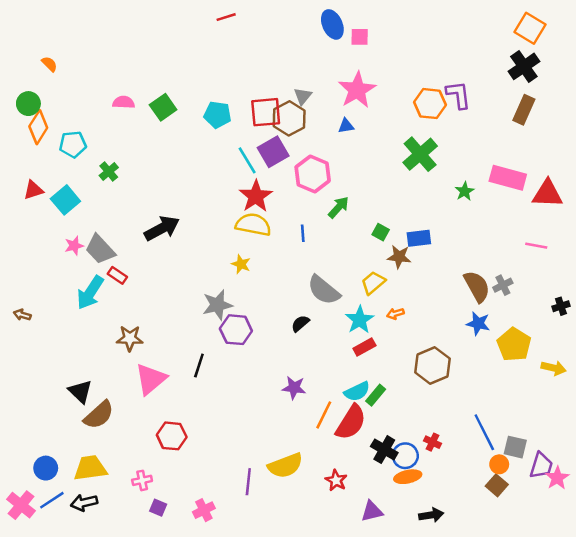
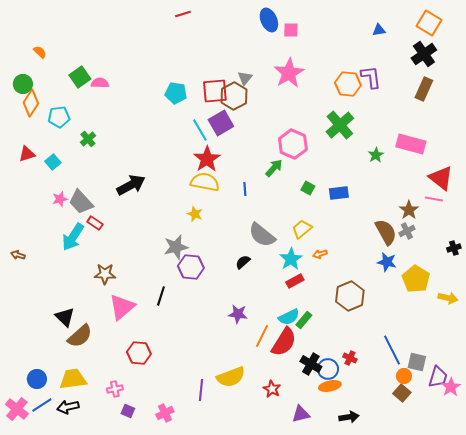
green square: (163, 107) -> (80, 77), moved
blue triangle: (346, 126) -> (379, 30), moved
pink hexagon: (313, 174) -> (293, 144), moved
red triangle: (547, 194) -> (441, 178), moved, turned 36
cyan square: (65, 200) -> (53, 162), size x0.7
brown star: (399, 257) -> (409, 210), moved, turned 30

